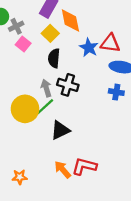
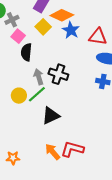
orange diamond: (70, 20) -> (62, 15), turned -55
blue star: (89, 48) -> (71, 30), moved
black semicircle: (54, 58) -> (26, 52), moved
yellow circle: (25, 109) -> (19, 96), size x0.6

